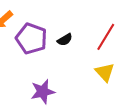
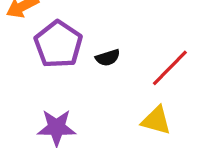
yellow triangle: (105, 72) -> (156, 120), turned -45

